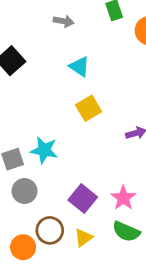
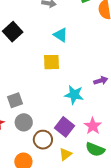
yellow square: (89, 108) -> (52, 62), moved, turned 30
cyan star: (44, 150) -> (74, 95), moved
brown circle: (50, 230) -> (43, 140), moved

